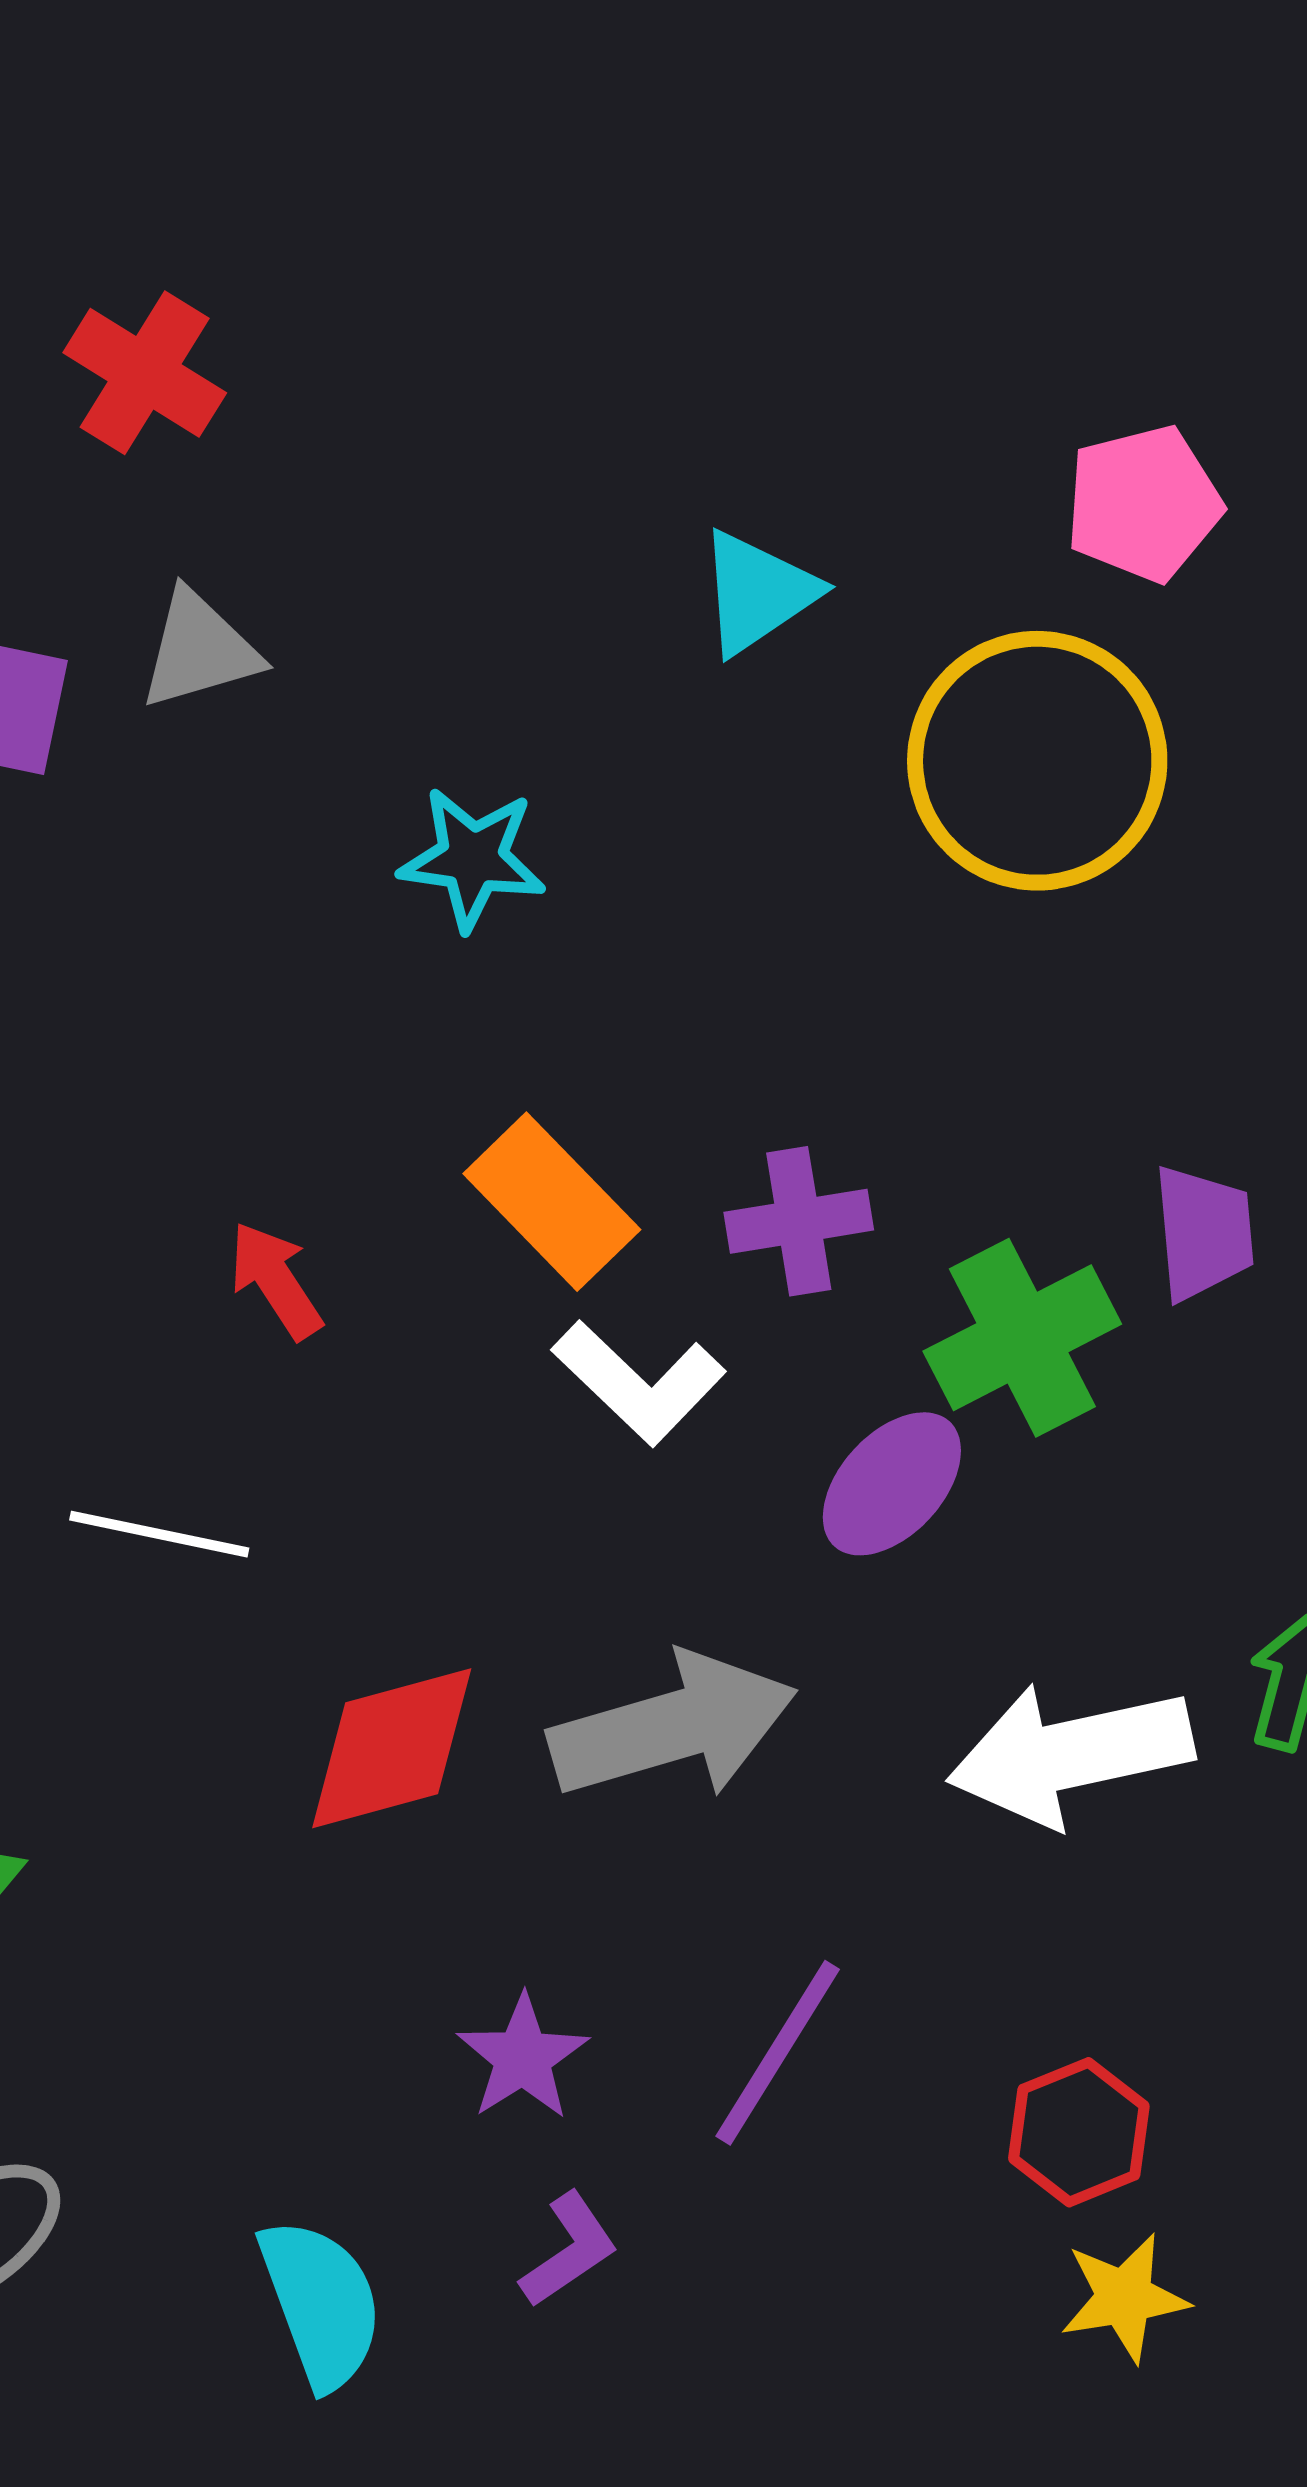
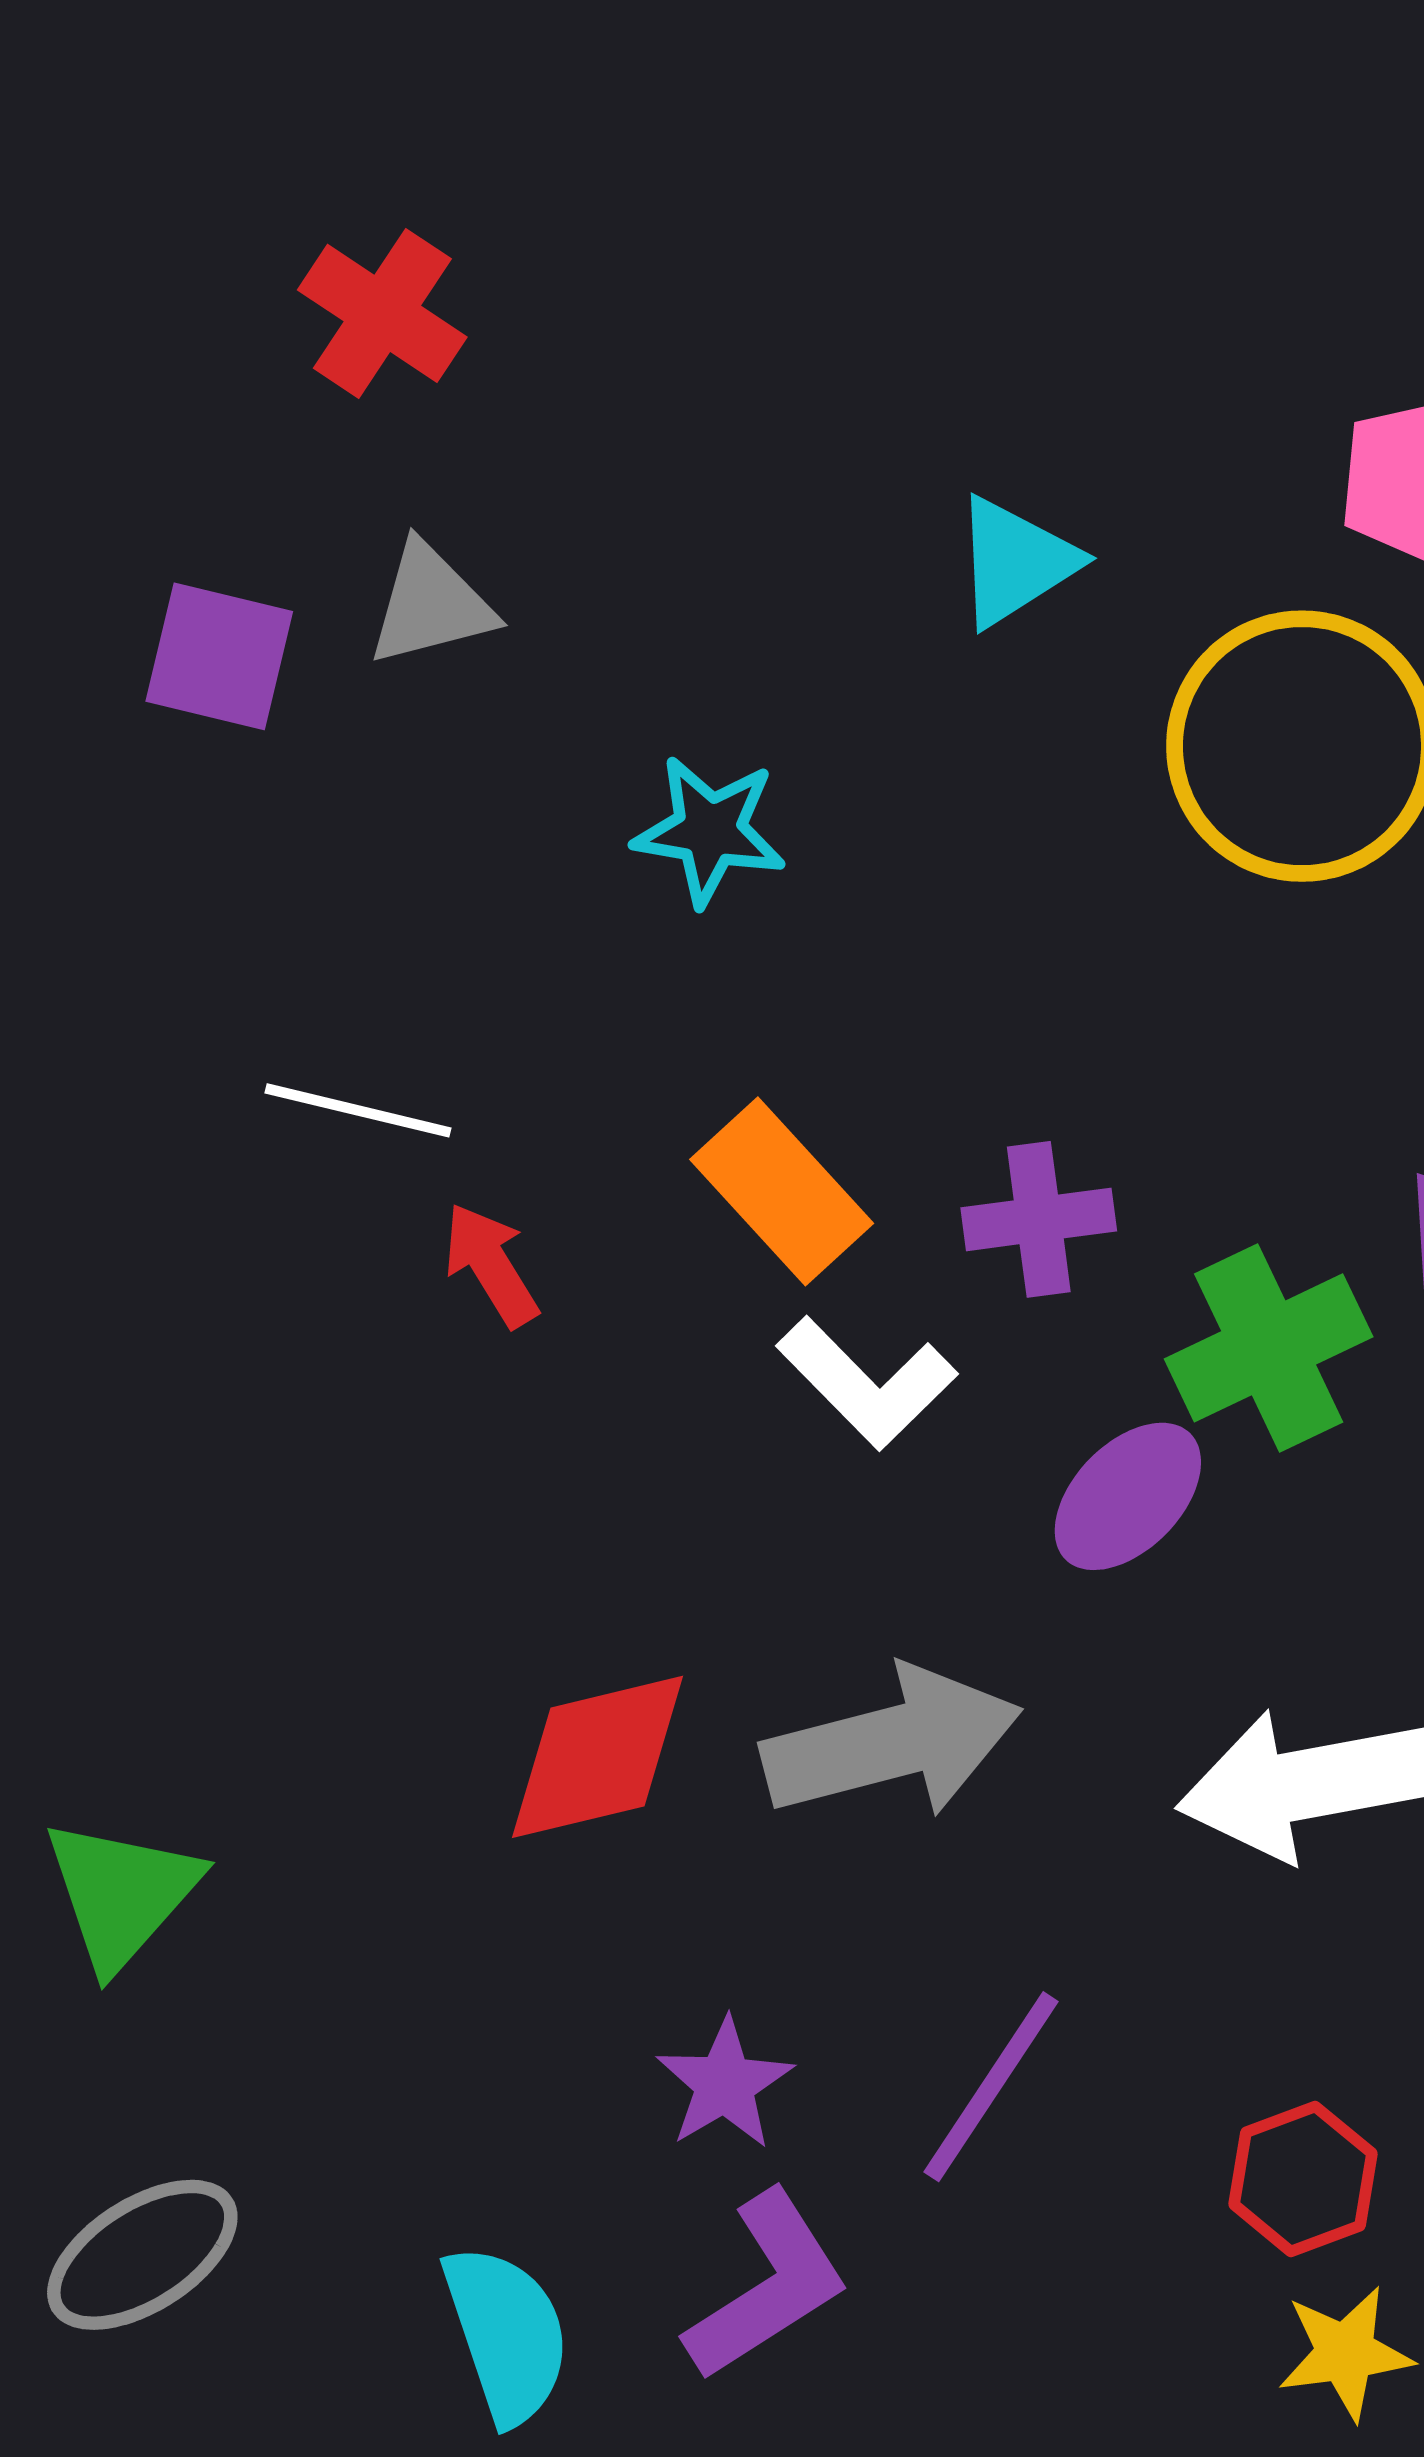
white line: (159, 1534) -> (358, 1110), moved
purple L-shape: (569, 2250) -> (767, 2286), size x1.6

